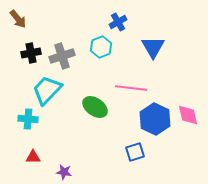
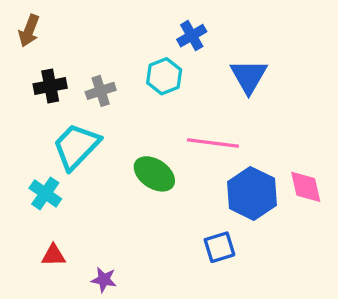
brown arrow: (18, 19) -> (29, 31), turned 60
gray cross: (62, 56) -> (101, 91), size x0.7
cyan cross: (28, 119) -> (45, 193), turned 30

